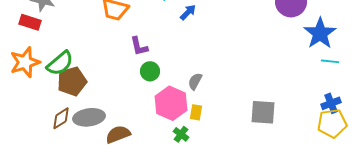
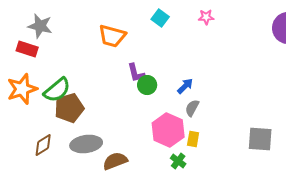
blue arrow: (188, 12) -> (185, 86), moved
green circle: (150, 71) -> (147, 85), moved
brown diamond: (61, 118) -> (43, 145), moved

